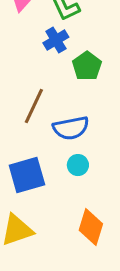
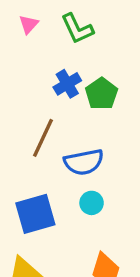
blue cross: (56, 40) -> (67, 84), moved

